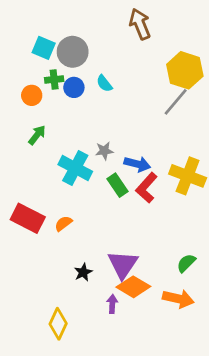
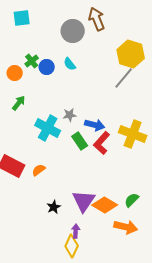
cyan square: (44, 48) -> (22, 18), moved, turned -30
gray circle: (73, 52) -> (73, 31), moved
green cross: (54, 80) -> (32, 61), turned -32
orange diamond: (133, 287) -> (105, 205), moved
yellow diamond: (58, 324) -> (72, 246), moved

